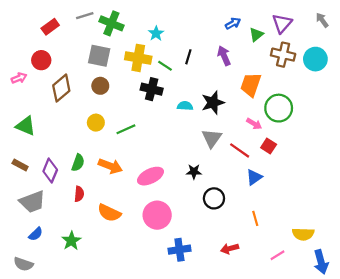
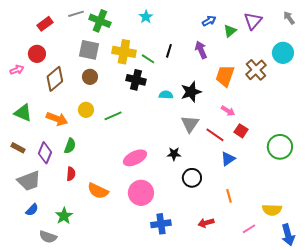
cyan star: (156, 33) -> (146, 17), moved
brown cross: (283, 55) -> (256, 70), moved, turned 35
green circle: (279, 108) -> (280, 147), moved
orange arrow: (110, 166) -> (57, 119), moved
gray semicircle: (23, 264) -> (48, 237), moved

